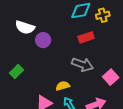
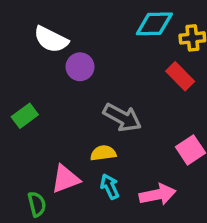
red rectangle: (86, 37) -> (180, 76), moved, turned 56
gray arrow: (82, 65) -> (122, 118), moved

